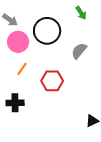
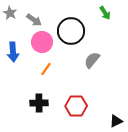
gray semicircle: (79, 51) -> (92, 60), moved
red hexagon: (52, 81) -> (76, 106), moved

